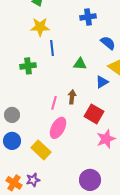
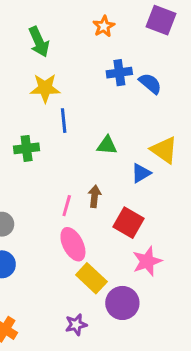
blue semicircle: (108, 43) -> (150, 83), moved
pink ellipse: (58, 128) -> (73, 244), turned -55
yellow rectangle: (41, 150) -> (91, 278), moved
purple star: (33, 180) -> (76, 325), moved
purple circle: (90, 180) -> (122, 303), moved

